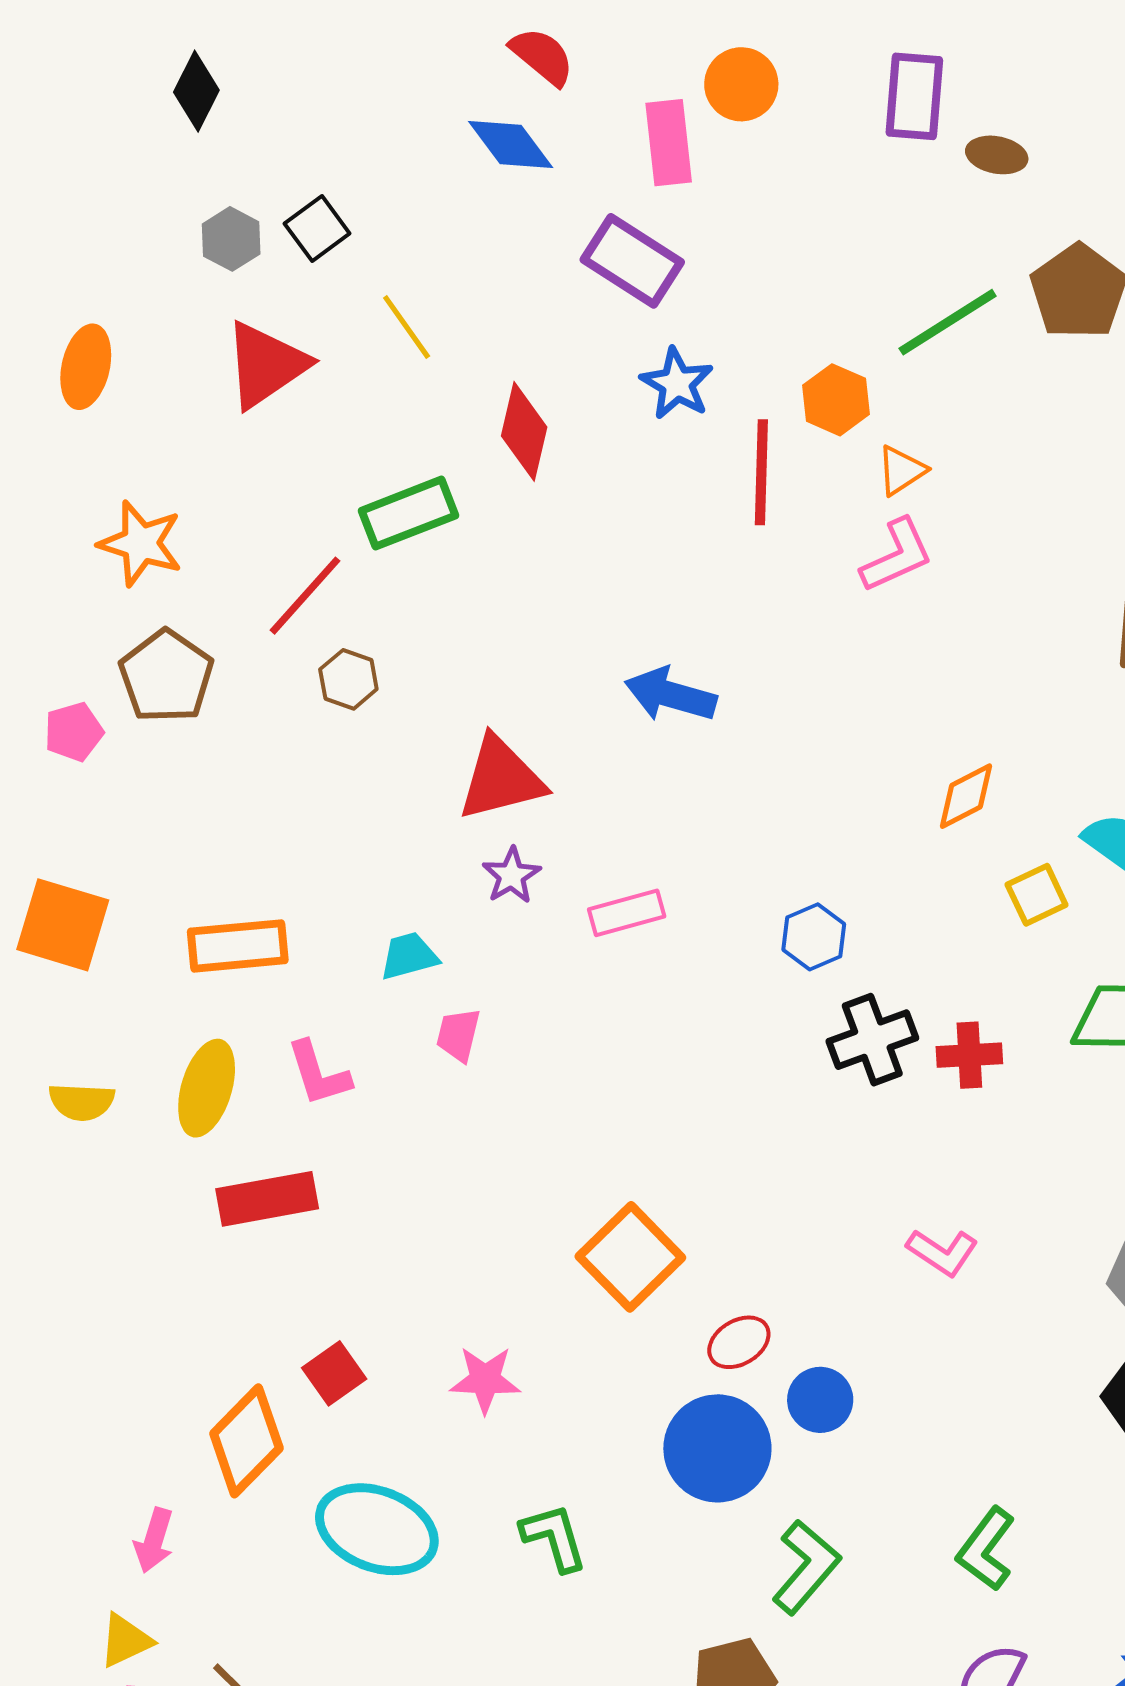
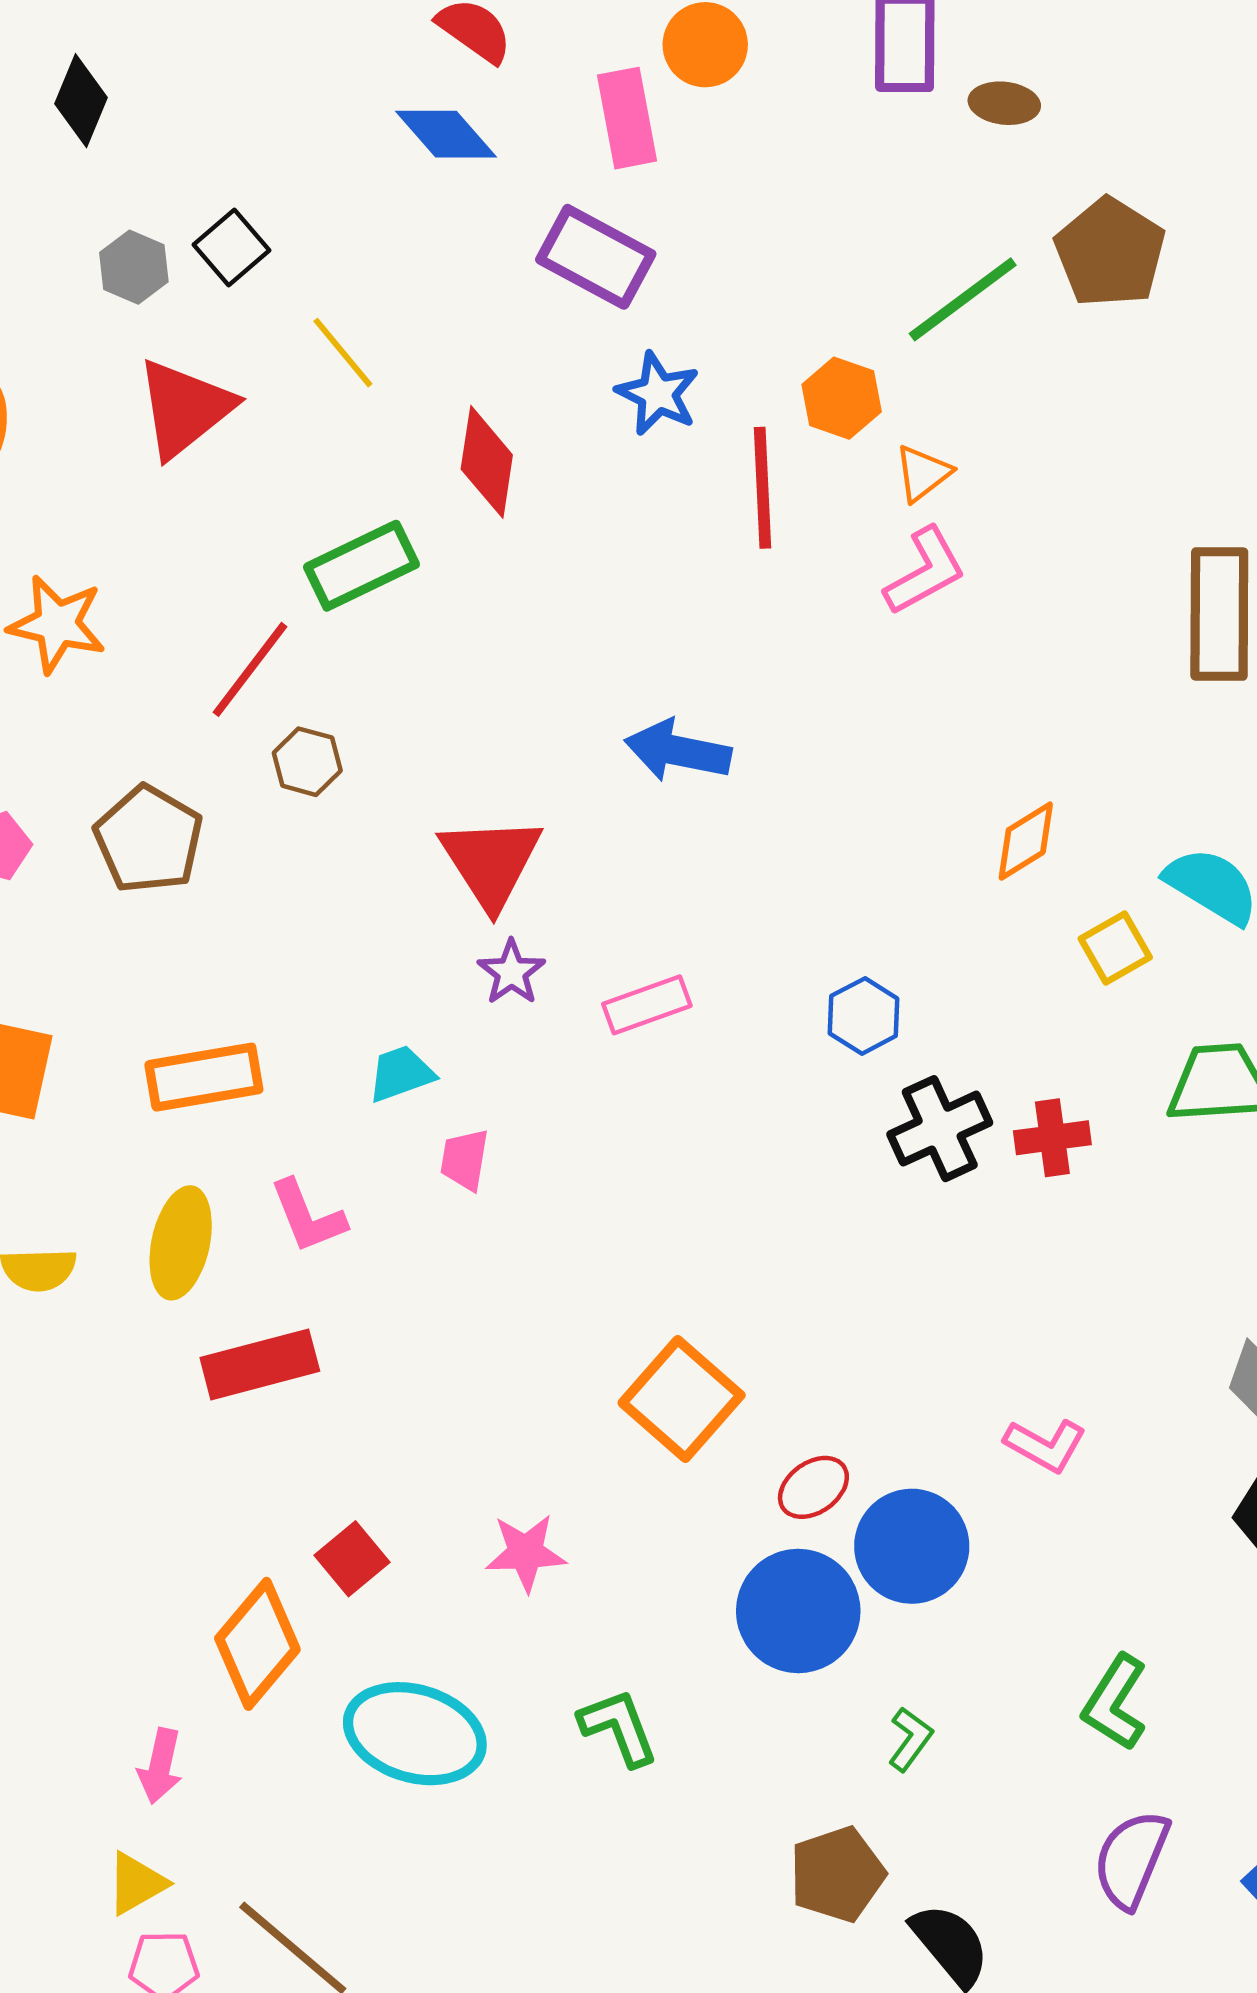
brown pentagon: (166, 676) -> (149, 839), moved
red triangle: (501, 779) -> (491, 862), turned -44
pink L-shape: (942, 1252) -> (1045, 1445), moved
blue circle: (820, 1400) -> (912, 1546), size x1.5
green L-shape: (806, 1567) -> (910, 1739), size x0.6

